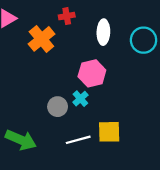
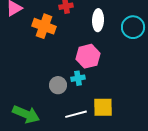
orange cross: (41, 39) -> (44, 26), turned -30
cyan cross: (80, 99) -> (78, 78), turned 32

